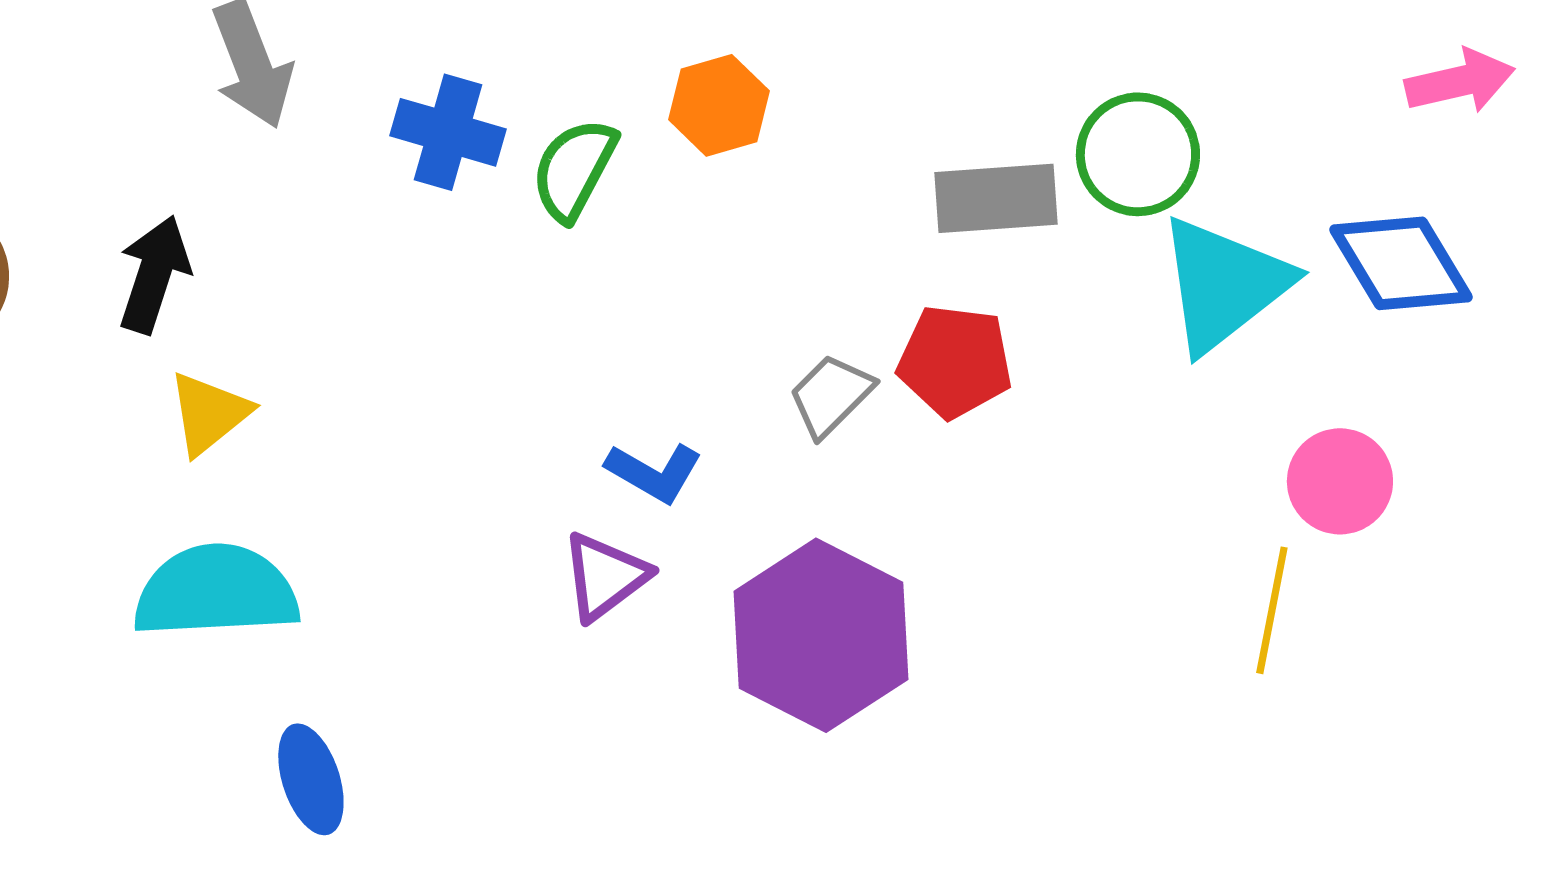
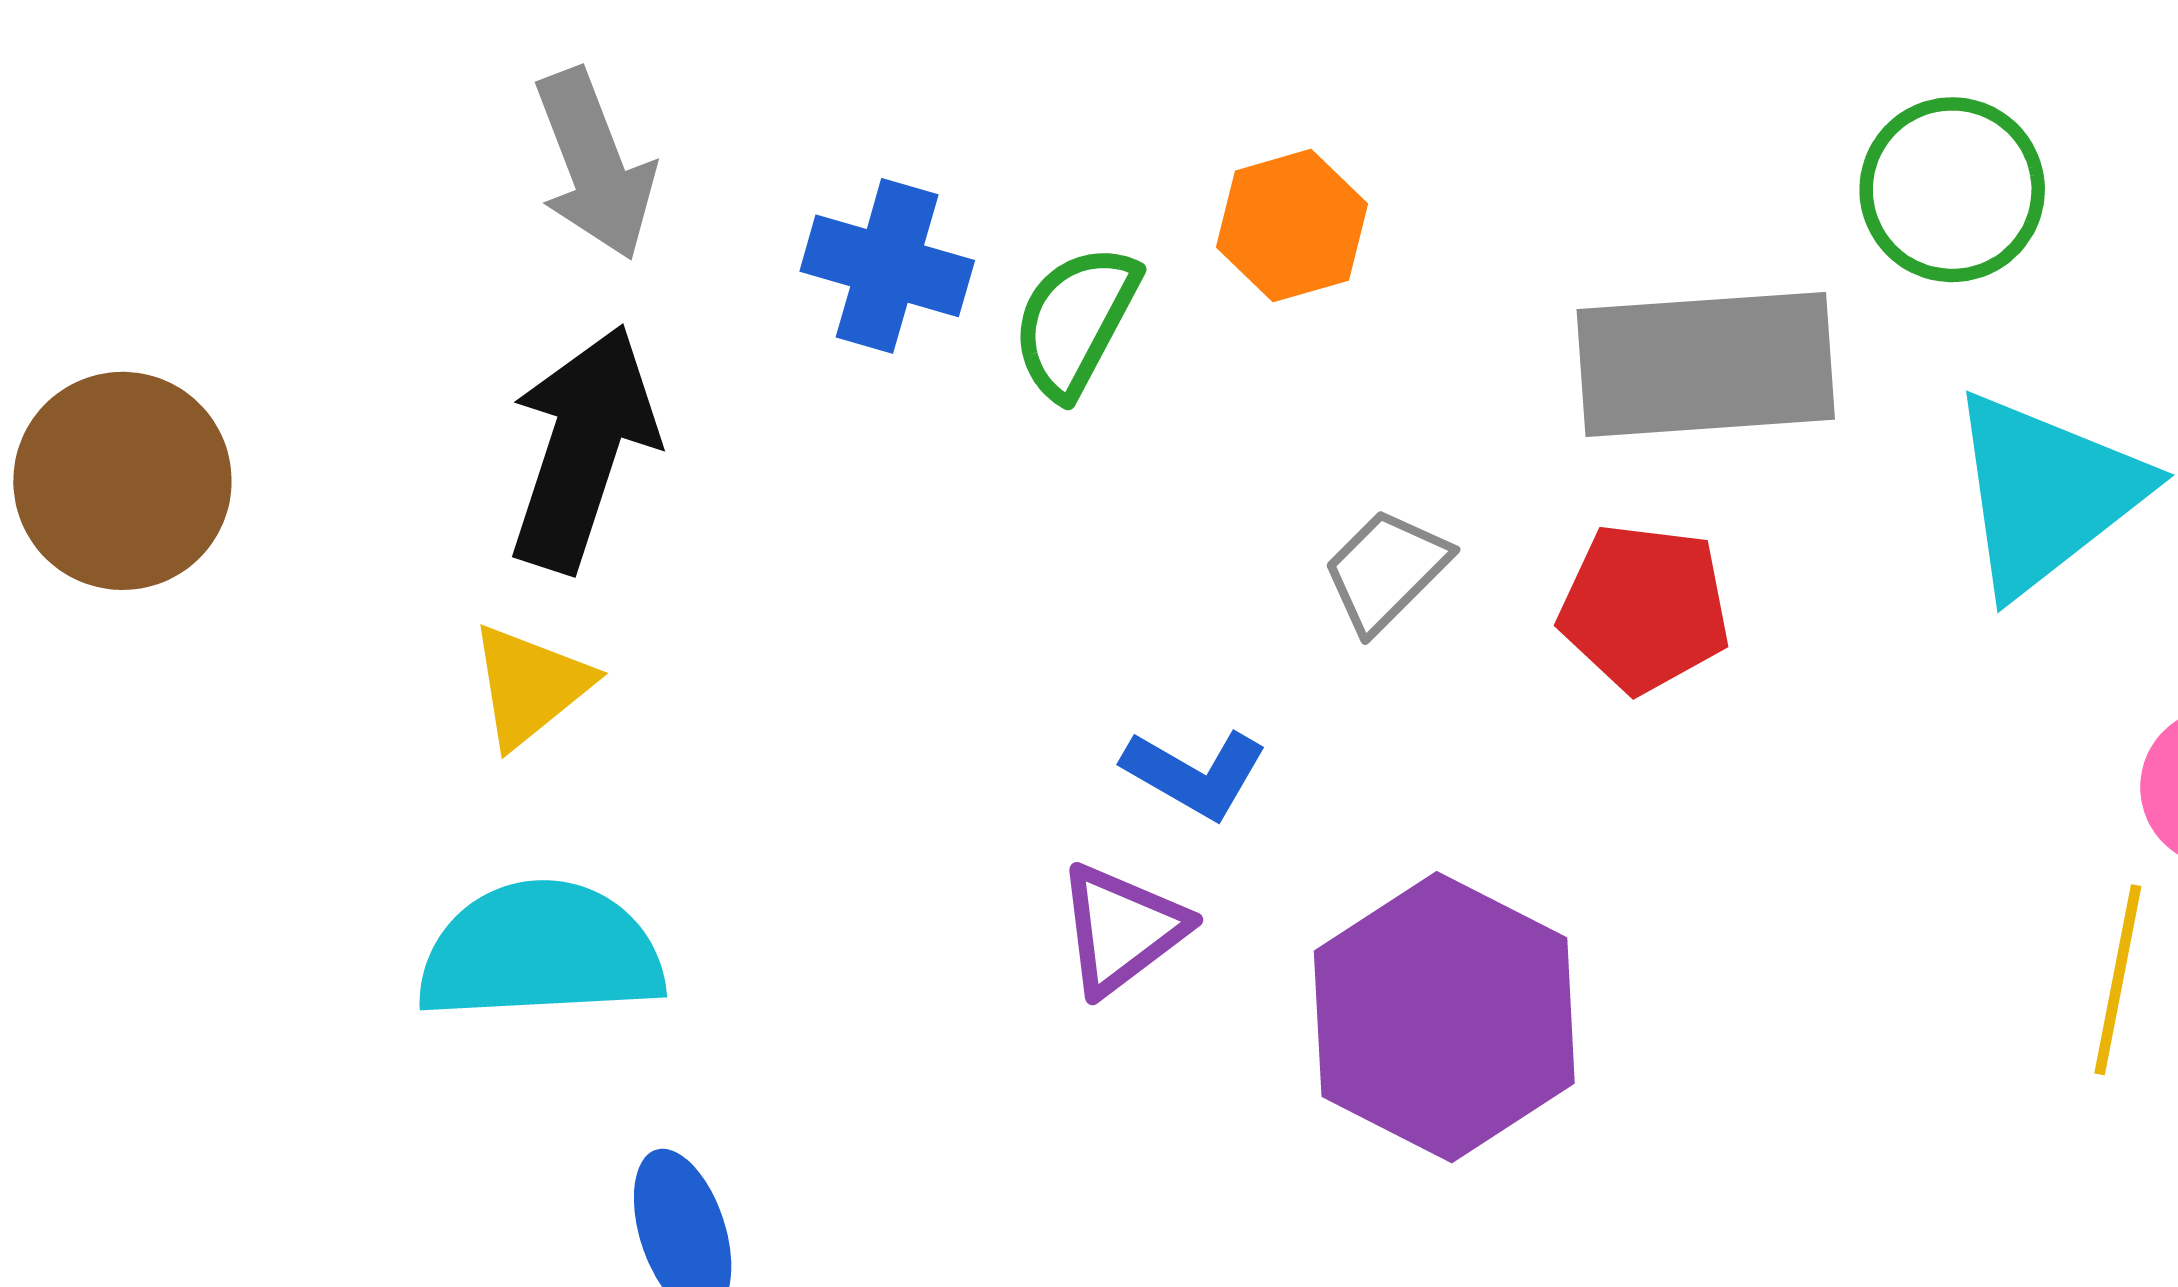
green circle: (1138, 154) -> (1952, 190), moved
gray rectangle: (996, 198) -> (1706, 364), size x1.4
black arrow: (154, 274) -> (583, 448), moved, size x1.4
gray trapezoid: (831, 395) -> (1386, 571), moved

